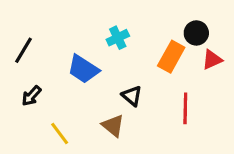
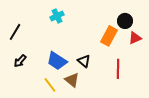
cyan cross: (118, 38) -> (57, 16), moved
blue trapezoid: (83, 69) -> (57, 61), moved
yellow line: (60, 133) -> (50, 85), moved

